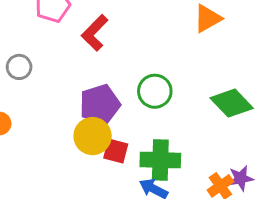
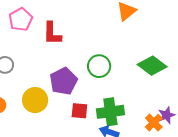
red L-shape: (95, 33) -> (52, 34), turned -35
yellow circle: (93, 136) -> (35, 100), moved

